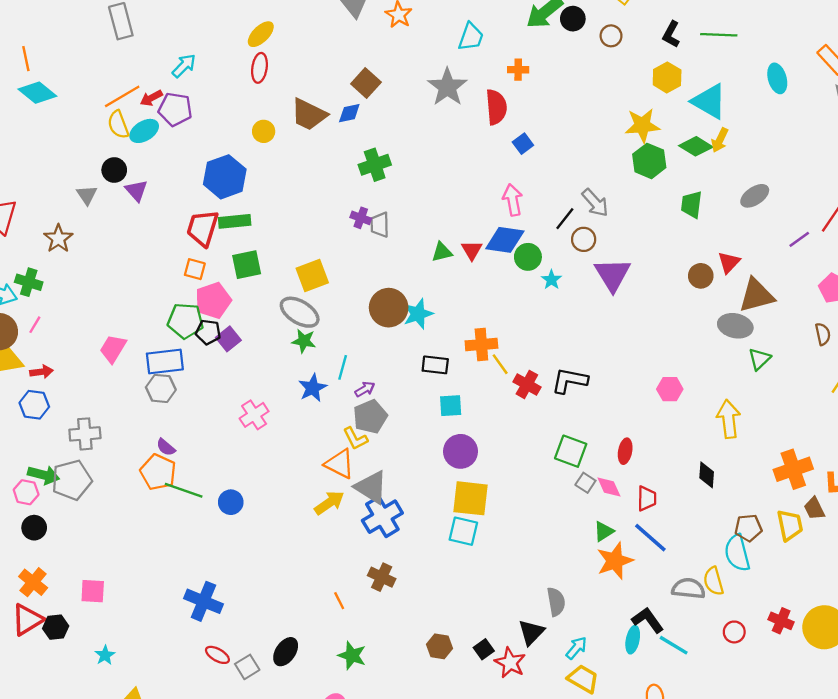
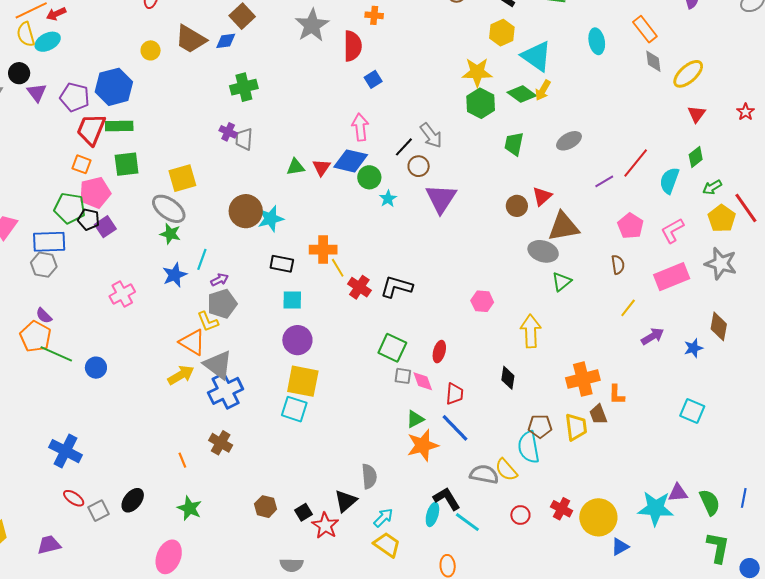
purple pentagon: (175, 109) -> (75, 97), moved
gray square: (585, 483) -> (403, 376), turned -30
yellow semicircle: (714, 581) -> (506, 470), turned -30

